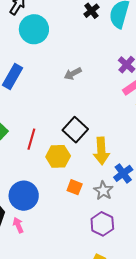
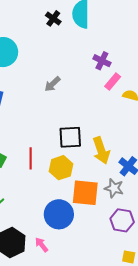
black square: (75, 130) -> (70, 137), turned -30
orange square: (75, 187) -> (85, 193), size x1.8
blue circle: (24, 196) -> (59, 214), moved

